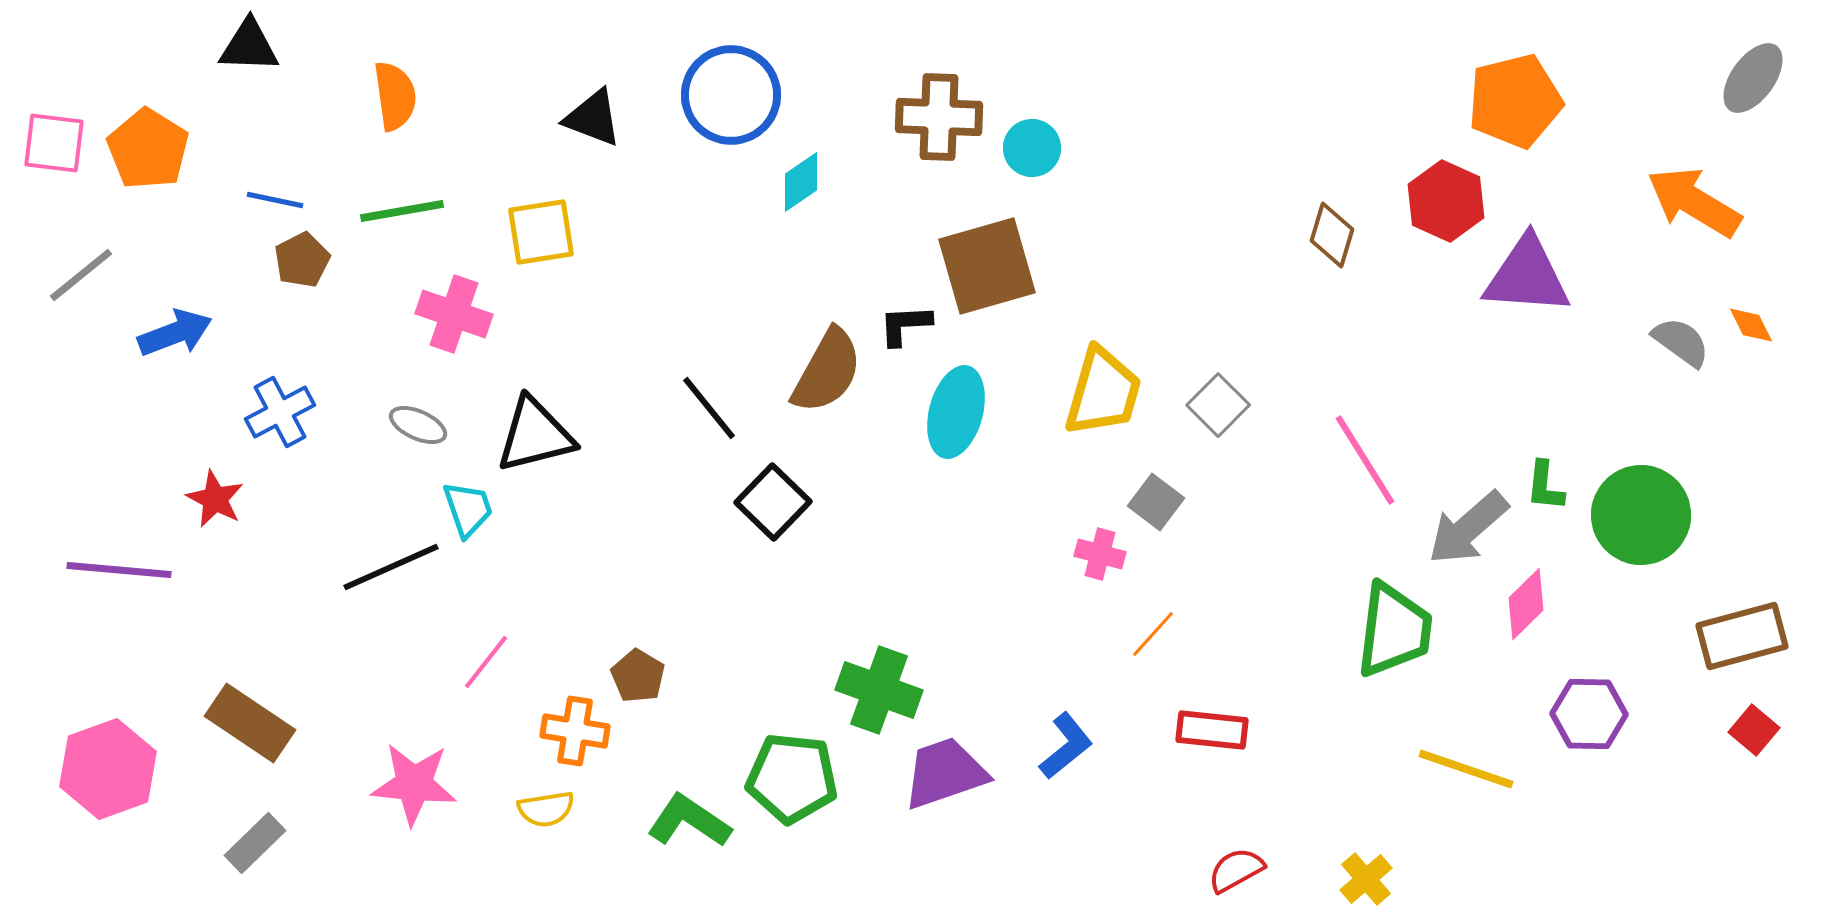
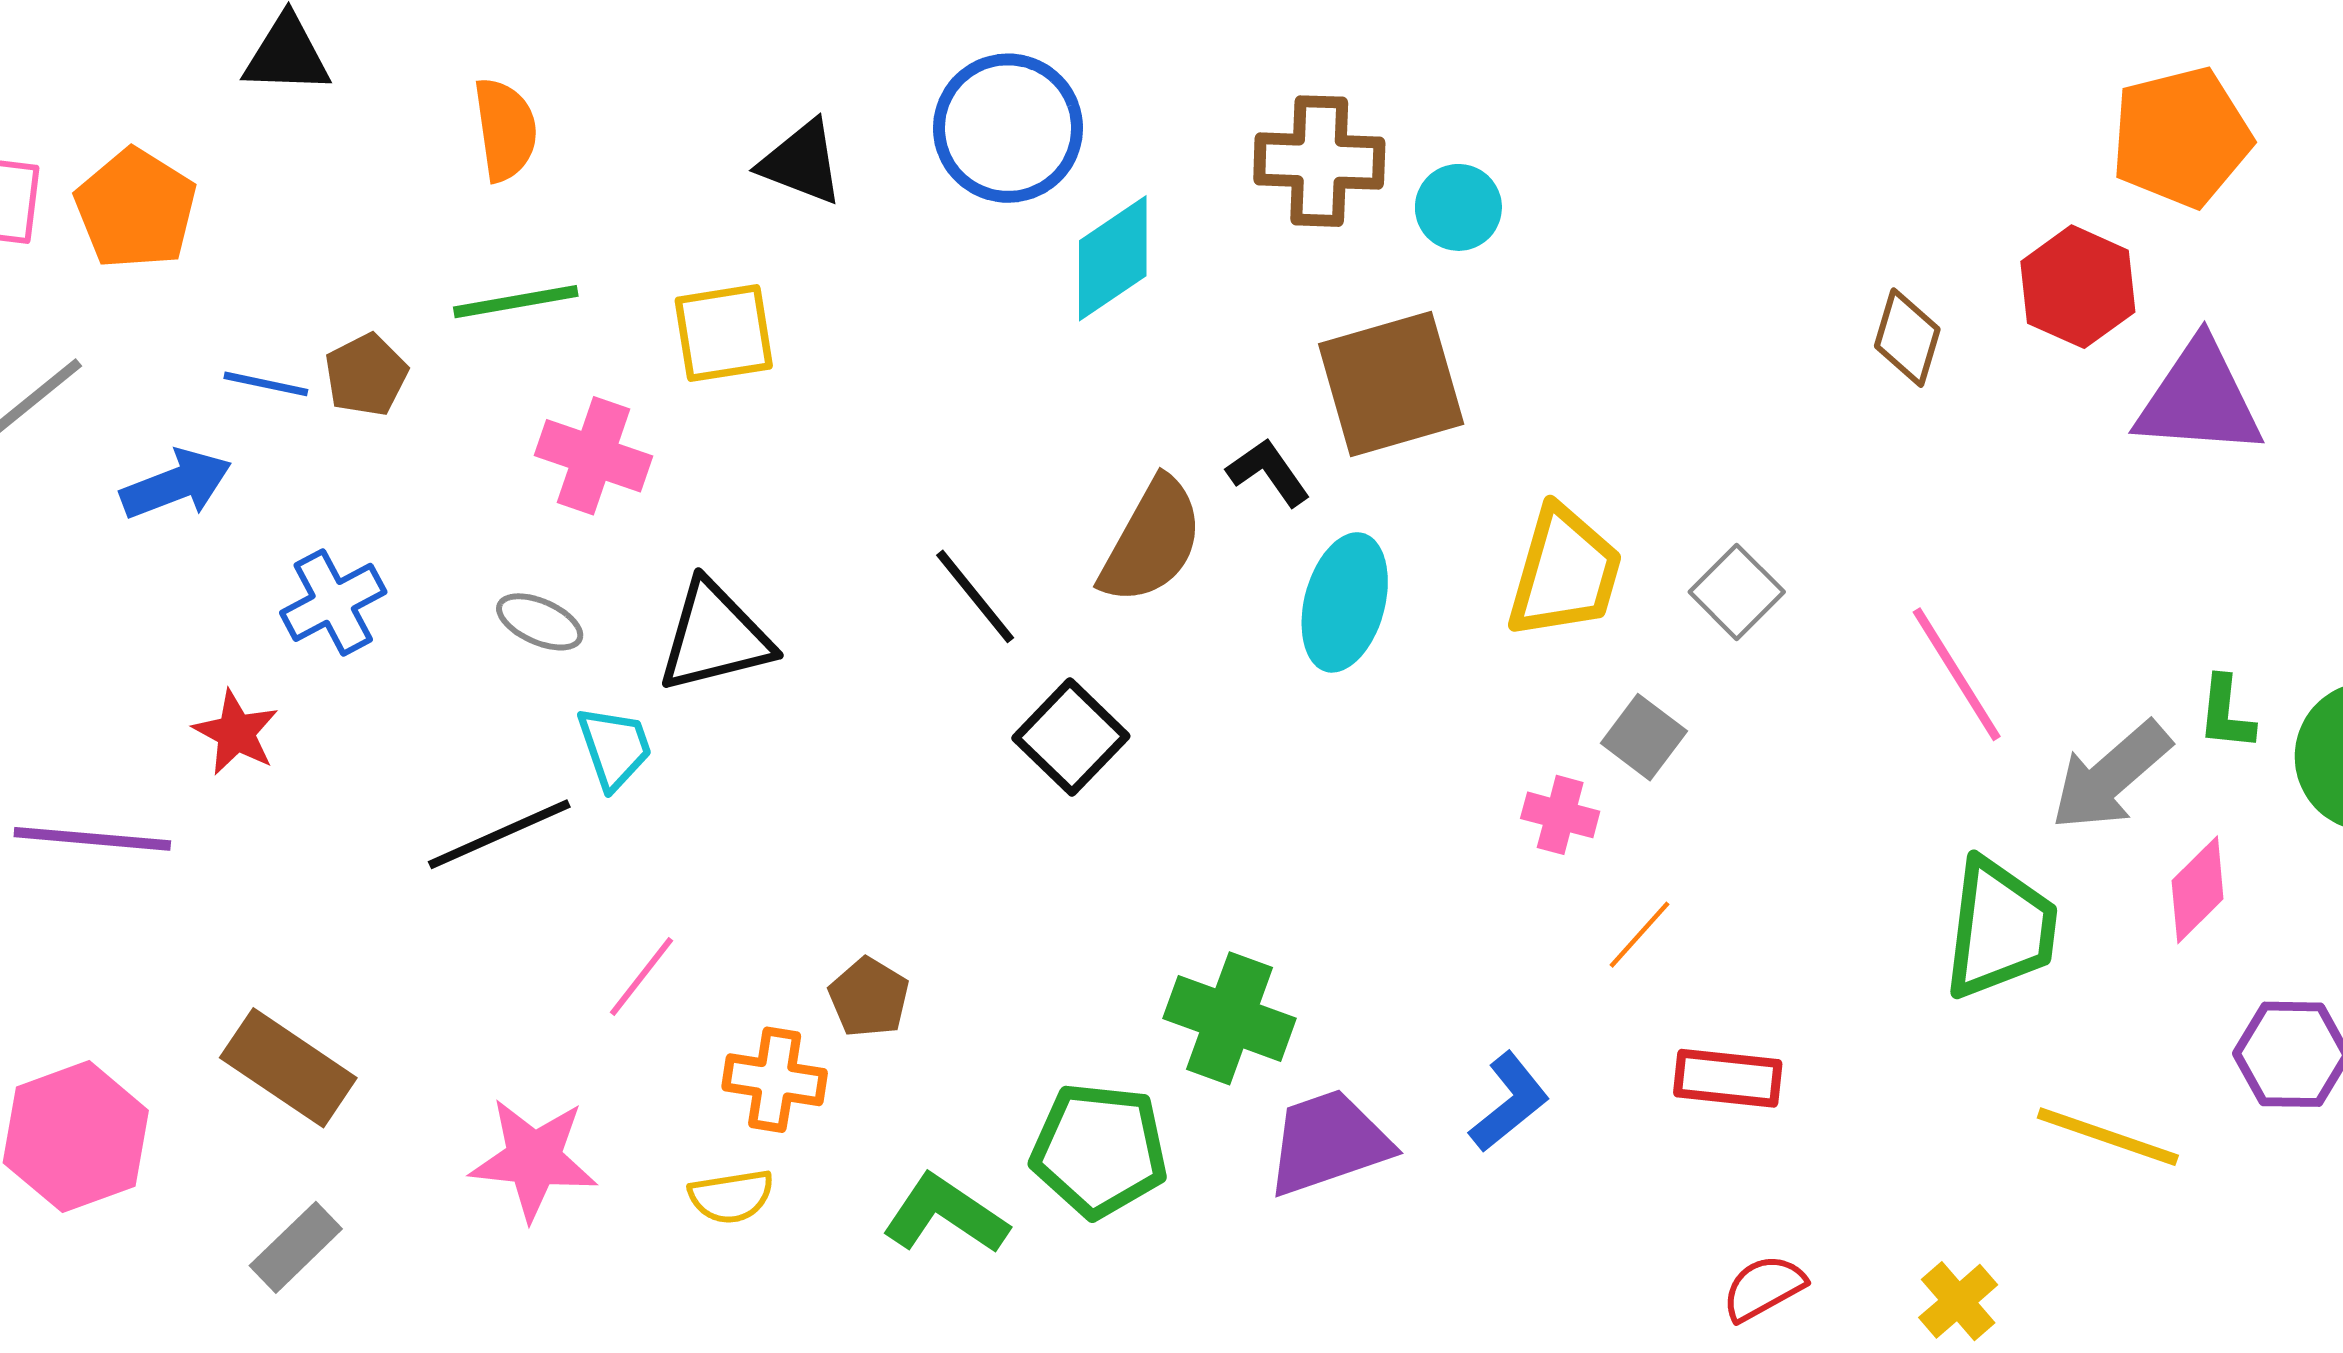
cyan diamond: (801, 182) -> (1113, 258), size x1.4
blue line: (275, 200) -> (266, 384), moved
black L-shape: (905, 325) -> (1268, 472), turned 58

